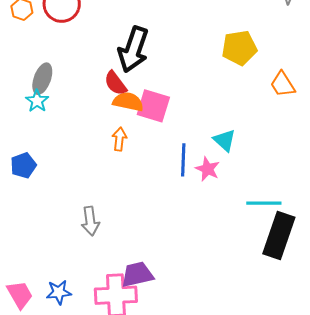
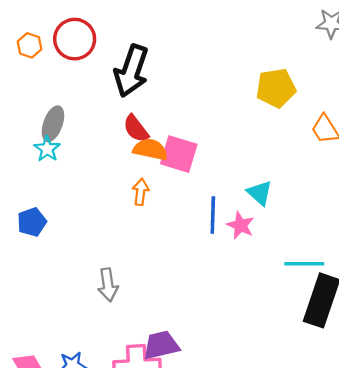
black arrow: (133, 50) -> (131, 71), moved

